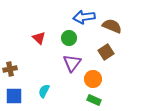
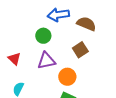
red triangle: (39, 38) -> (14, 59), moved
purple triangle: (72, 63) -> (46, 61), turned 42

